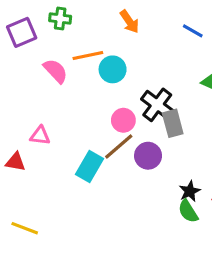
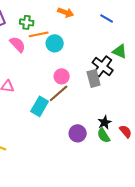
green cross: (60, 19) -> (27, 22), moved
orange arrow: (130, 22) -> (66, 12), turned -35
black cross: (157, 105) -> (103, 66), moved
purple circle: (148, 156) -> (78, 133), moved

